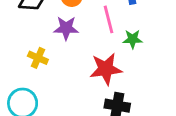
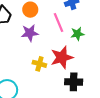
yellow cross: (38, 58) -> (39, 64), moved

